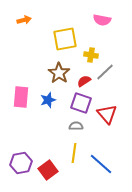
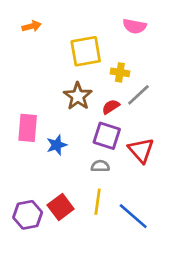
blue star: (48, 100) -> (57, 145), moved
red square: (48, 170) -> (61, 207), moved

